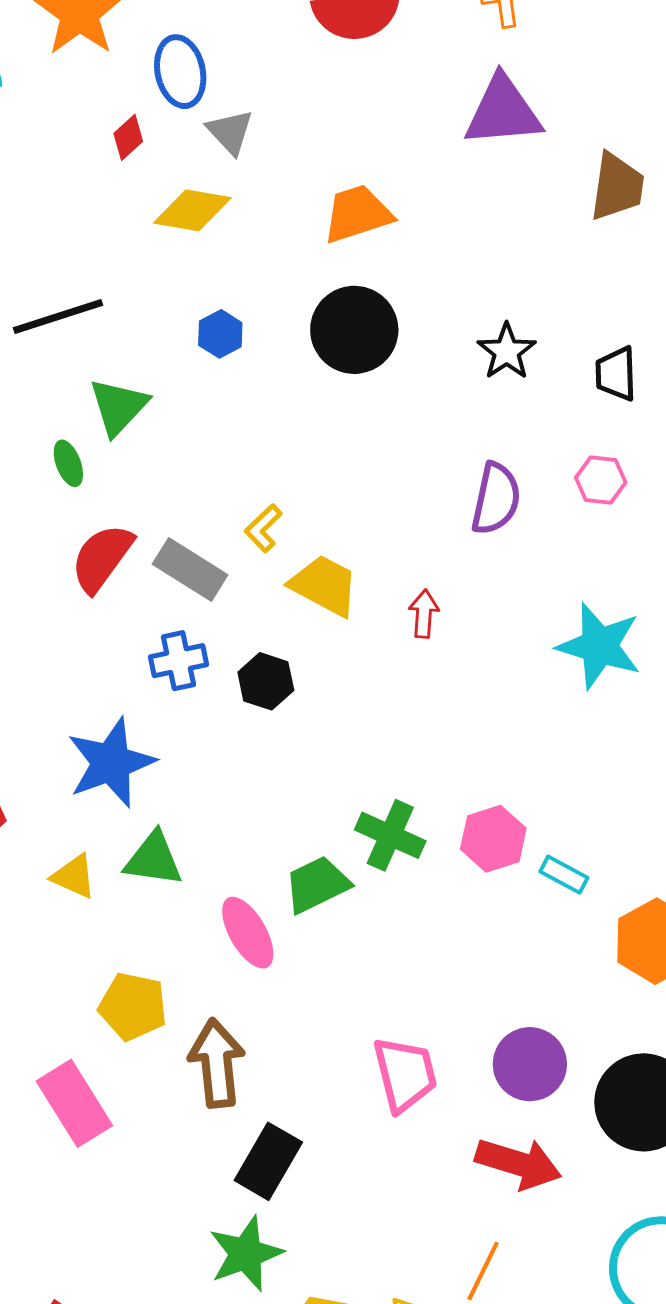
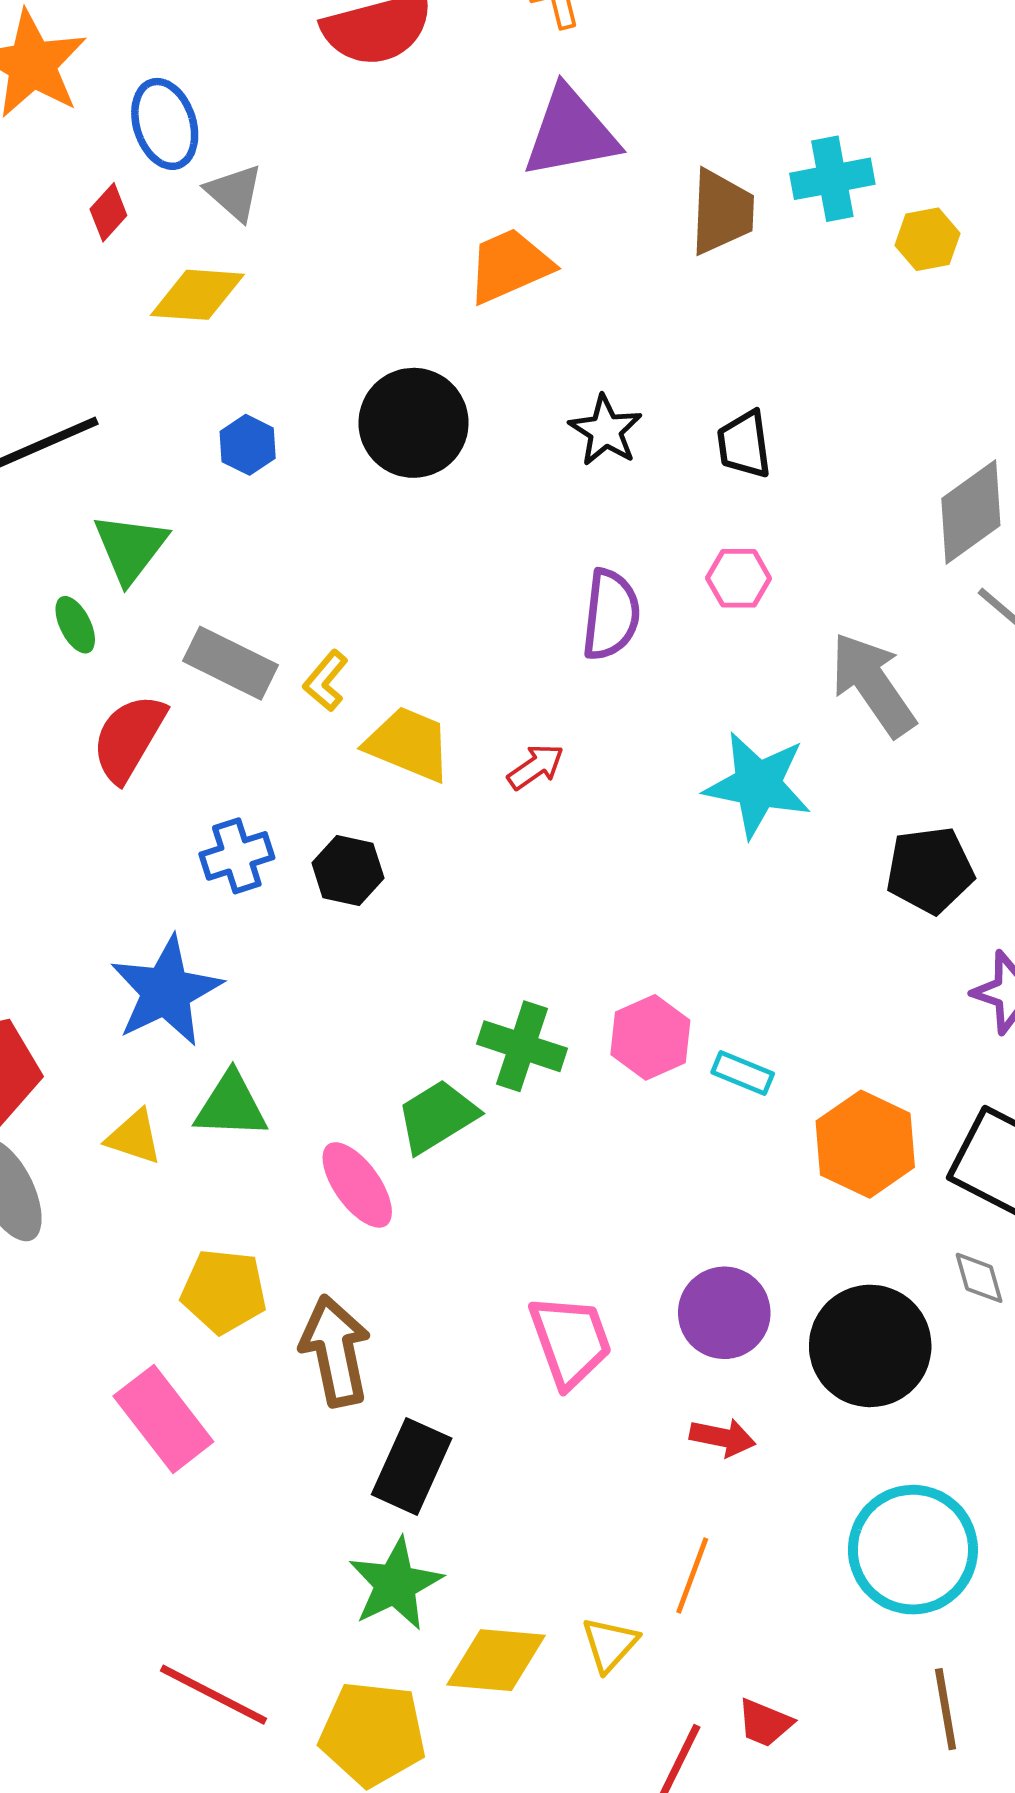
orange trapezoid: (357, 214) -> (509, 266), moved
gray rectangle: (190, 569) -> (231, 663), moved
red arrow: (424, 614) -> (536, 767), turned 57
red arrow: (518, 1163) -> (723, 1437), size x0.6

